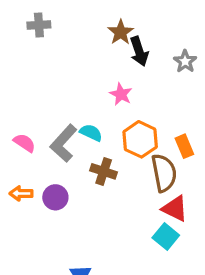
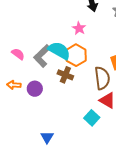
cyan semicircle: (91, 133) -> (59, 51), size x1.6
orange hexagon: (140, 139) -> (76, 55), moved
cyan square: (166, 236) -> (92, 118), moved

